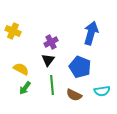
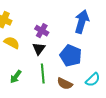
purple cross: (51, 42) -> (42, 31), turned -32
yellow semicircle: (21, 69) -> (12, 43), moved
cyan semicircle: (102, 91) -> (93, 80), turned -35

